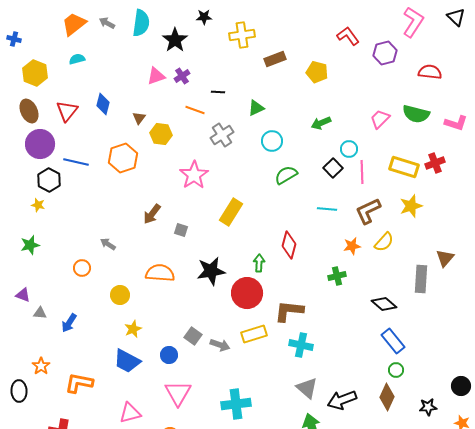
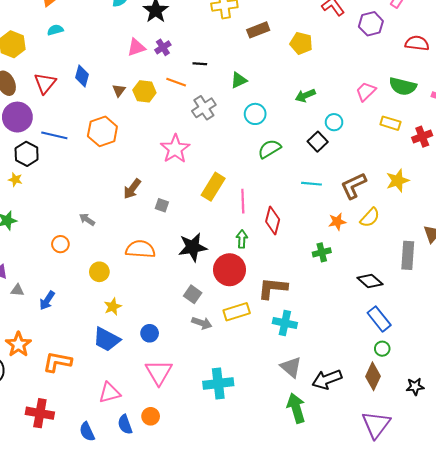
yellow hexagon: (161, 134) -> (144, 91), moved
yellow rectangle: (404, 167) -> (390, 123), moved, size x0.7
pink line: (362, 172) -> (243, 201), moved
gray square: (193, 336) -> (193, 294), moved
orange star: (41, 366) -> (18, 345), size x1.4

